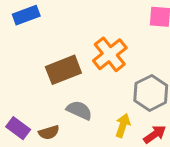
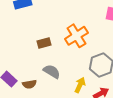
brown rectangle: (63, 70) -> (44, 43), size x0.6

